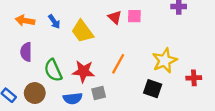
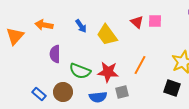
orange arrow: (25, 21) -> (44, 25), moved
green semicircle: (53, 70) -> (80, 71), turned -45

